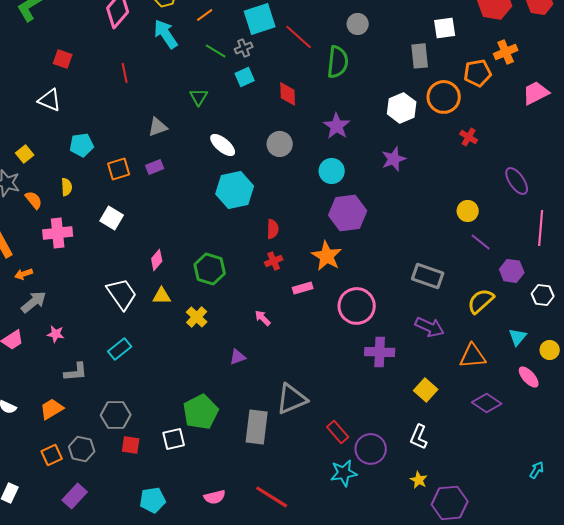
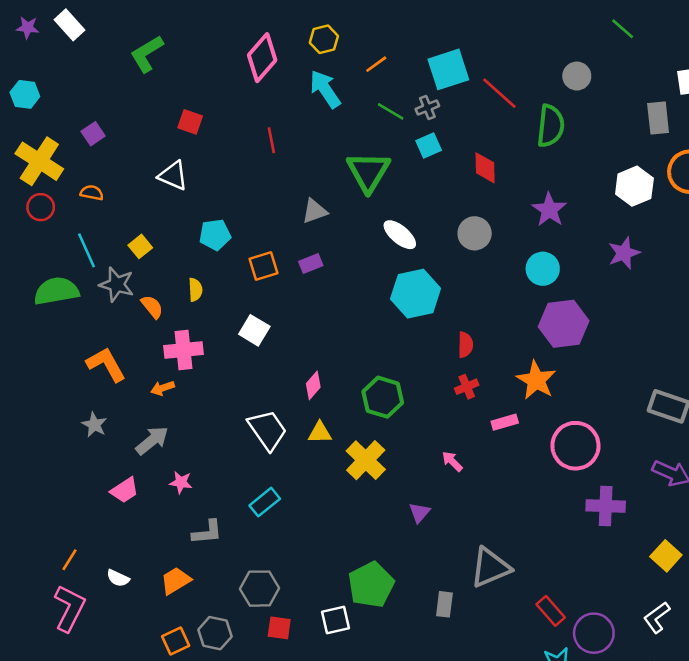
green triangle: (199, 97) -> (368, 172), size x1.8
orange arrow: (24, 274) -> (163, 388), moved
yellow cross: (197, 317) -> (366, 460), size x1.4
purple triangle: (238, 357) -> (419, 513), turned -30
gray rectangle: (257, 427) -> (444, 604), size x0.6
white L-shape: (419, 437) -> (657, 617), turned 30

